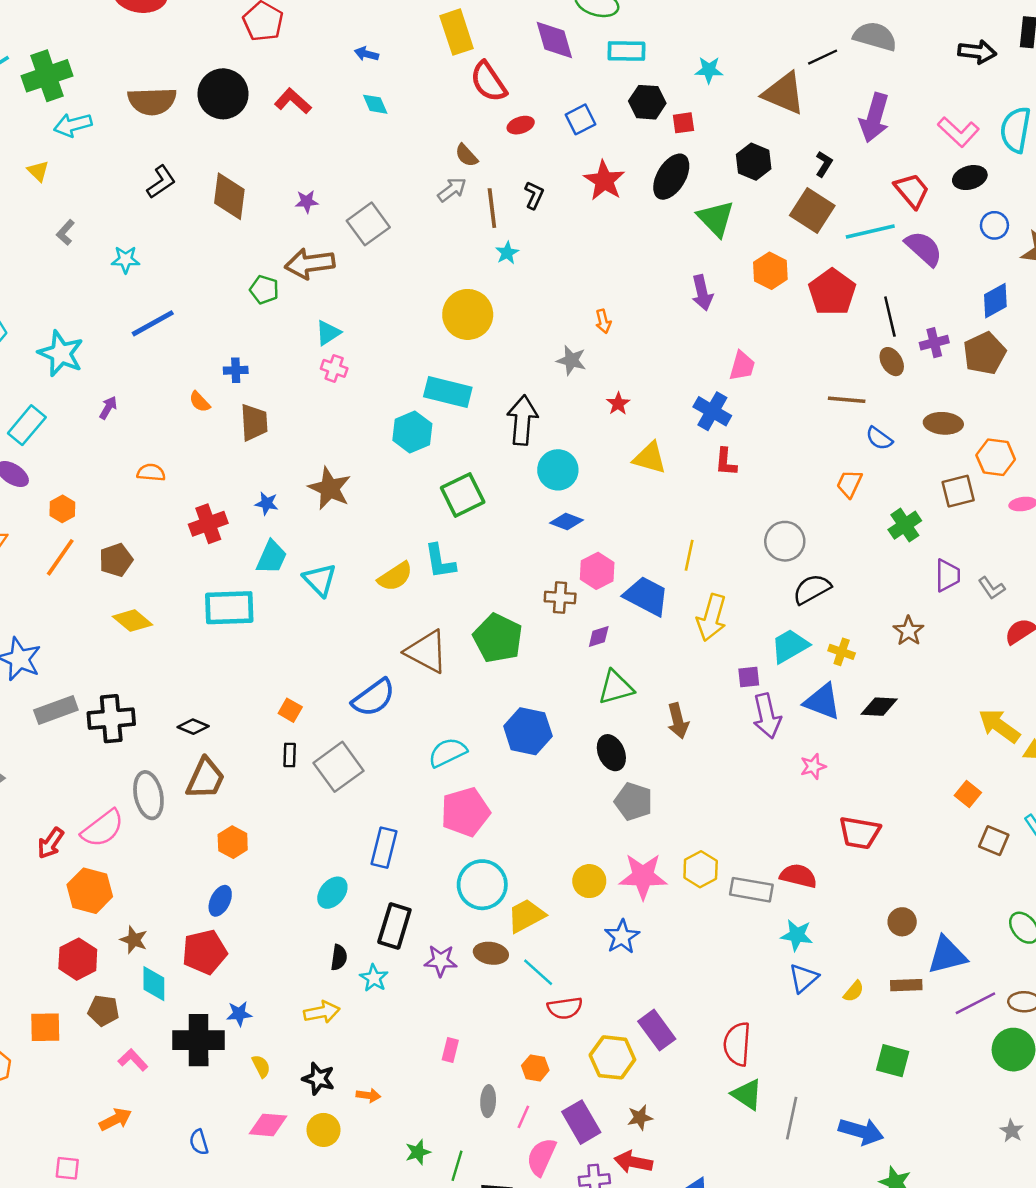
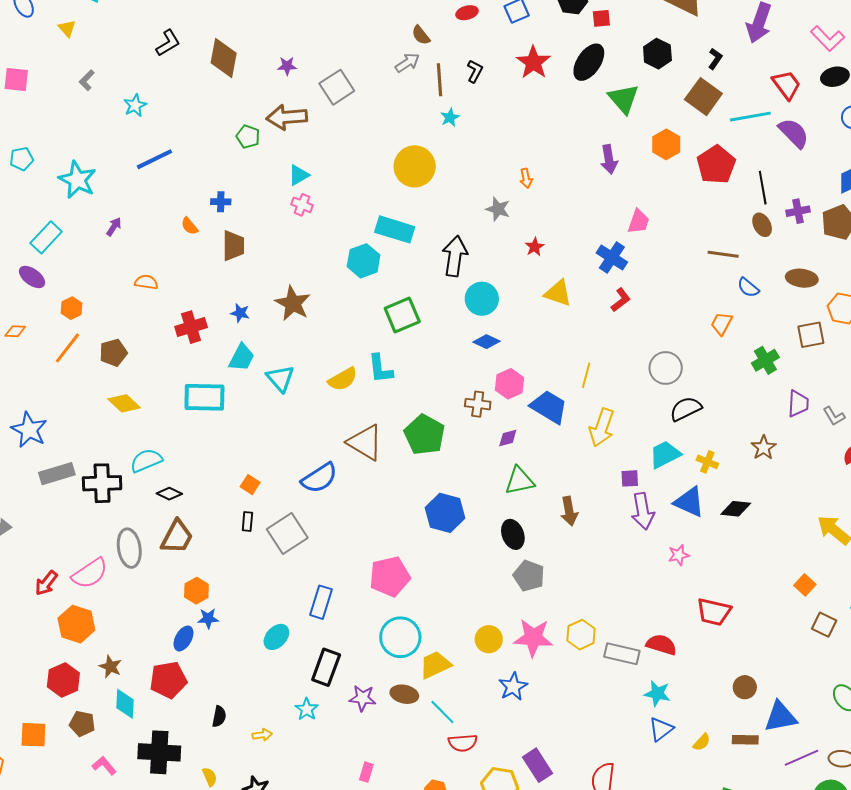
cyan star: (126, 260) -> (135, 105), turned -30
red L-shape: (726, 462) -> (621, 300), turned -135
cyan semicircle: (448, 752) -> (146, 461), moved
black semicircle: (339, 957) -> (219, 716), moved
yellow arrow: (322, 1012) -> (262, 735), size x0.7
blue star: (239, 1014) -> (208, 618), moved

